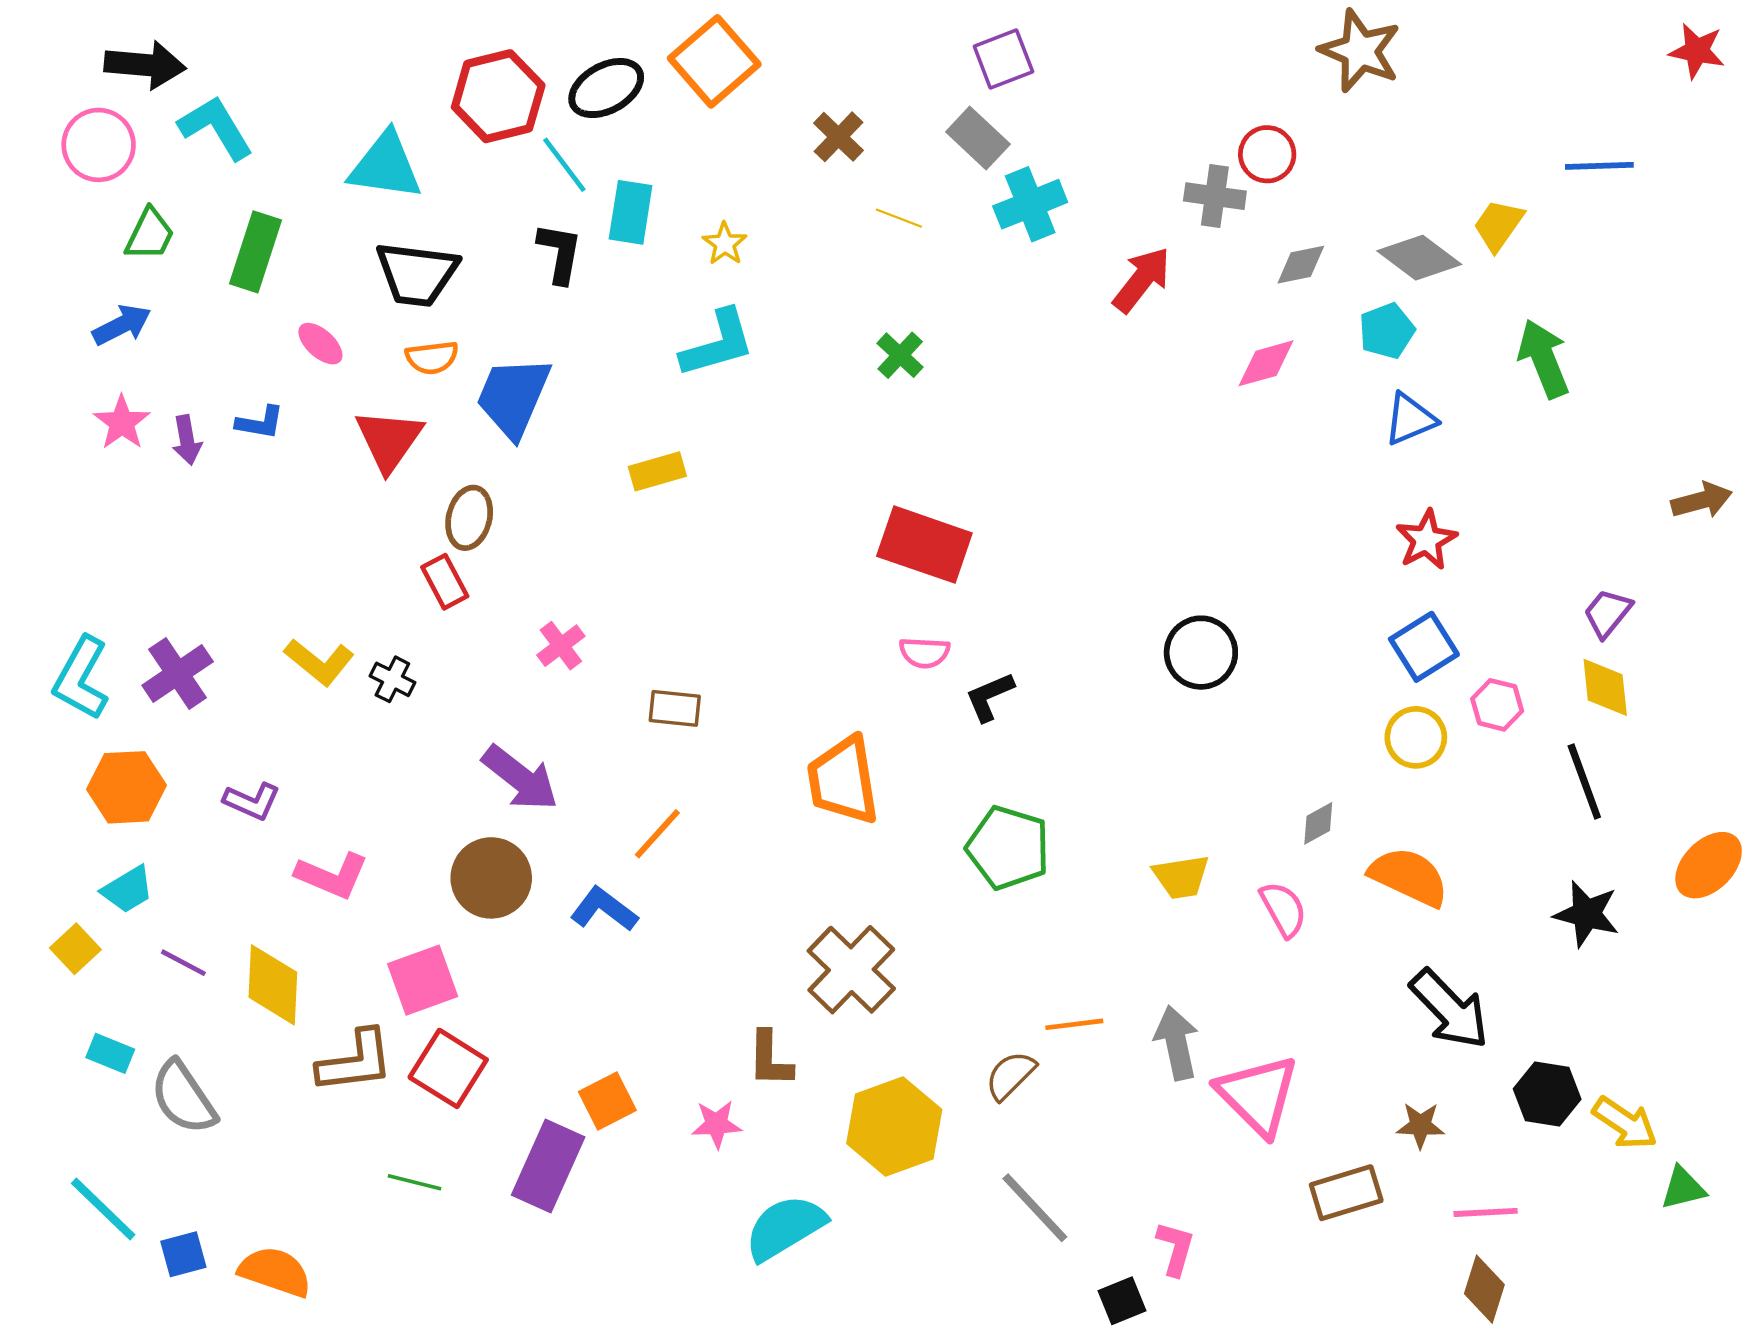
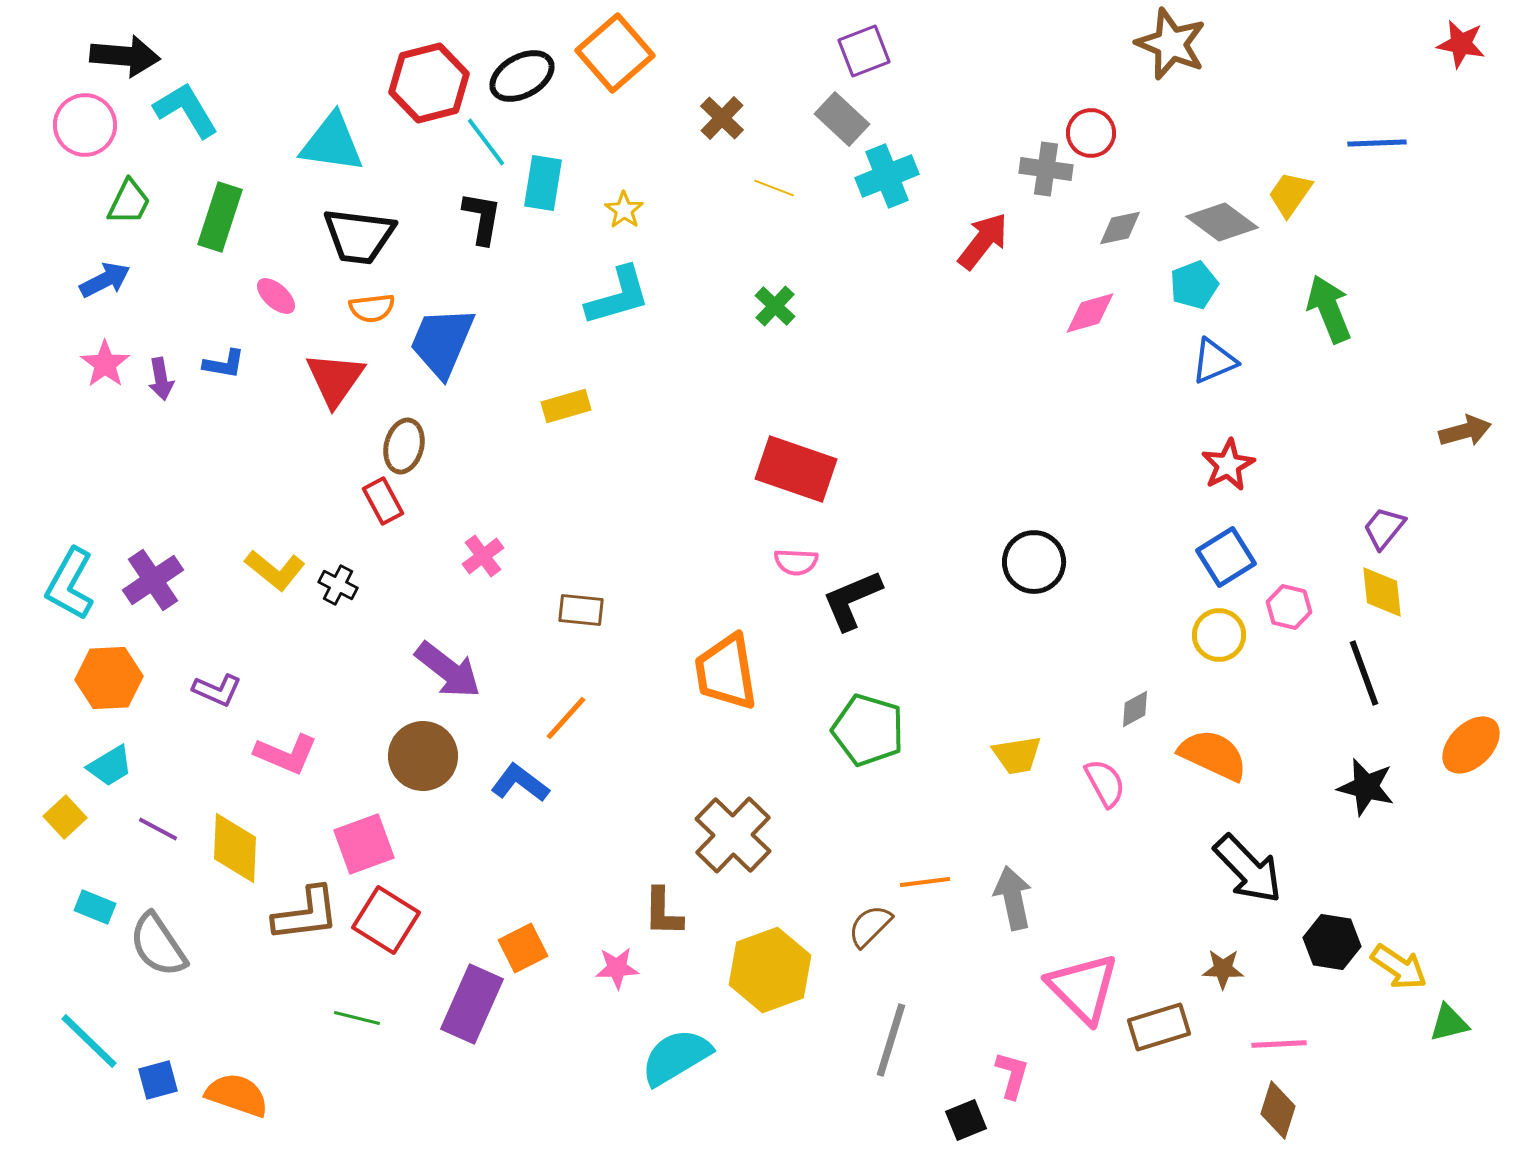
black L-shape: (990, 697) -> (852, 600), size x1.4
pink triangle: (1258, 1095) -> (1083, 988), moved
gray line: (1035, 1208) -> (891, 1040), turned 60

